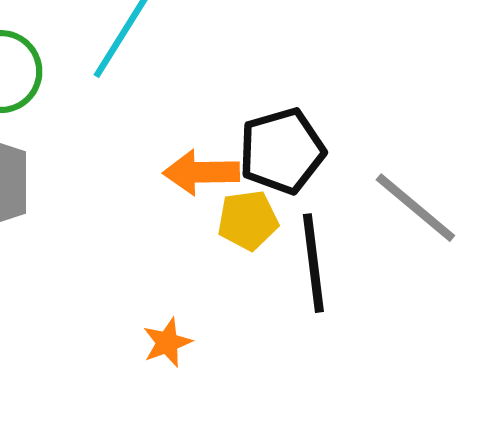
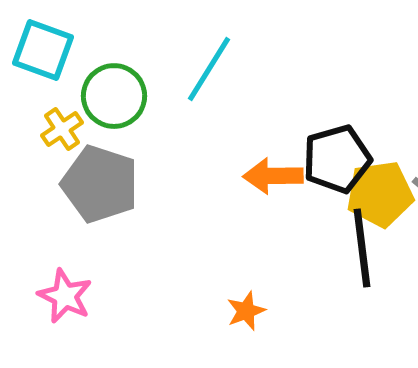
yellow pentagon: (248, 220) -> (380, 194), moved, size x1.4

